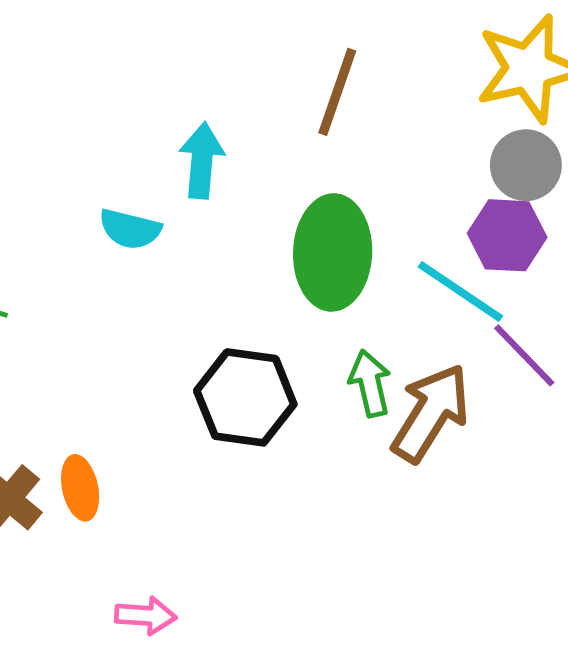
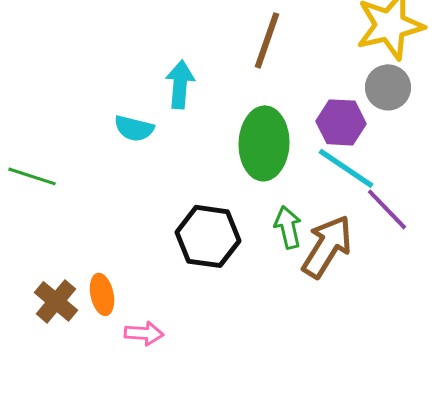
purple hexagon: (507, 235) -> (341, 122), moved
pink arrow: (146, 616) -> (144, 333), moved

